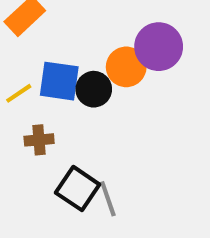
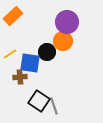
purple circle: (159, 47) -> (67, 22), moved
blue square: (59, 81) -> (30, 63), moved

